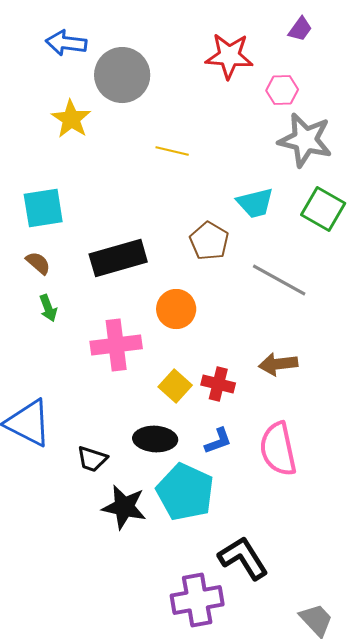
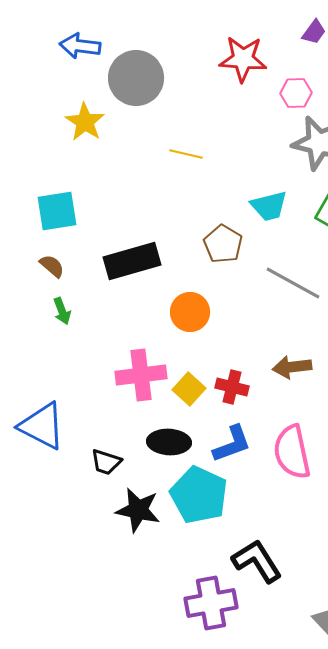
pink cross: (116, 345) -> (141, 375), moved
blue L-shape: (218, 441) -> (232, 444), size x1.4

